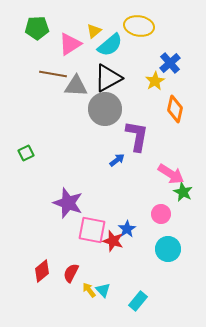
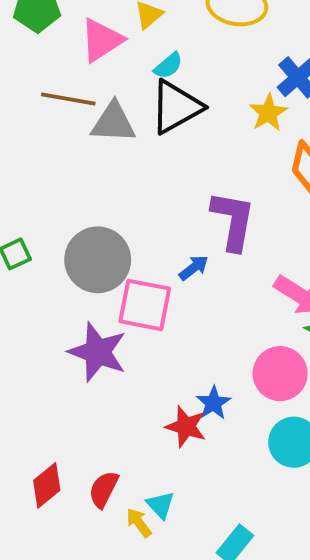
cyan semicircle: (110, 45) -> (168, 66), moved, size x0.6
gray circle: (105, 109) -> (98, 260), moved
pink circle: (161, 214) -> (280, 374), size x1.4
pink square: (92, 230) -> (145, 305), moved
cyan triangle: (103, 290) -> (160, 505), moved

